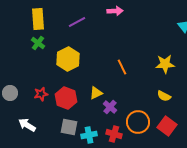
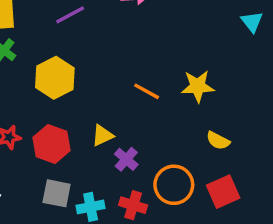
yellow star: (165, 64) -> (198, 86), moved
orange line: (122, 67) -> (147, 91), turned -35
red square: (167, 126) -> (223, 192), turned 30

